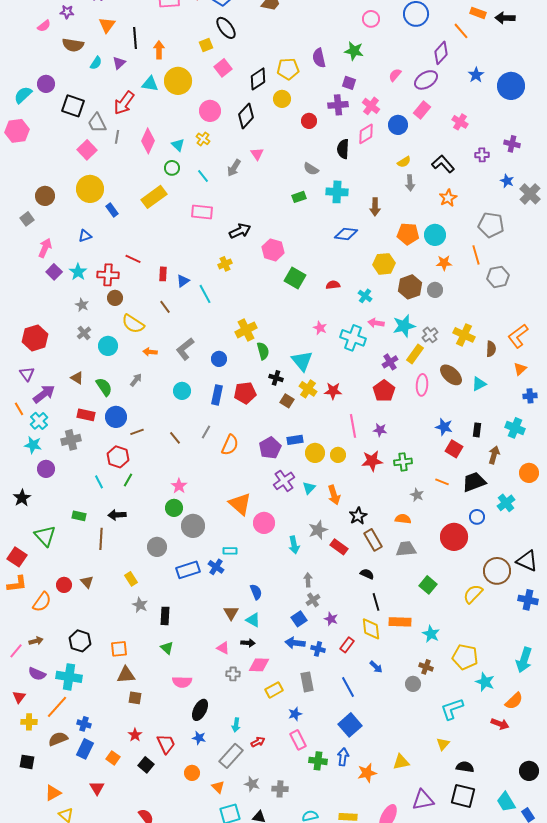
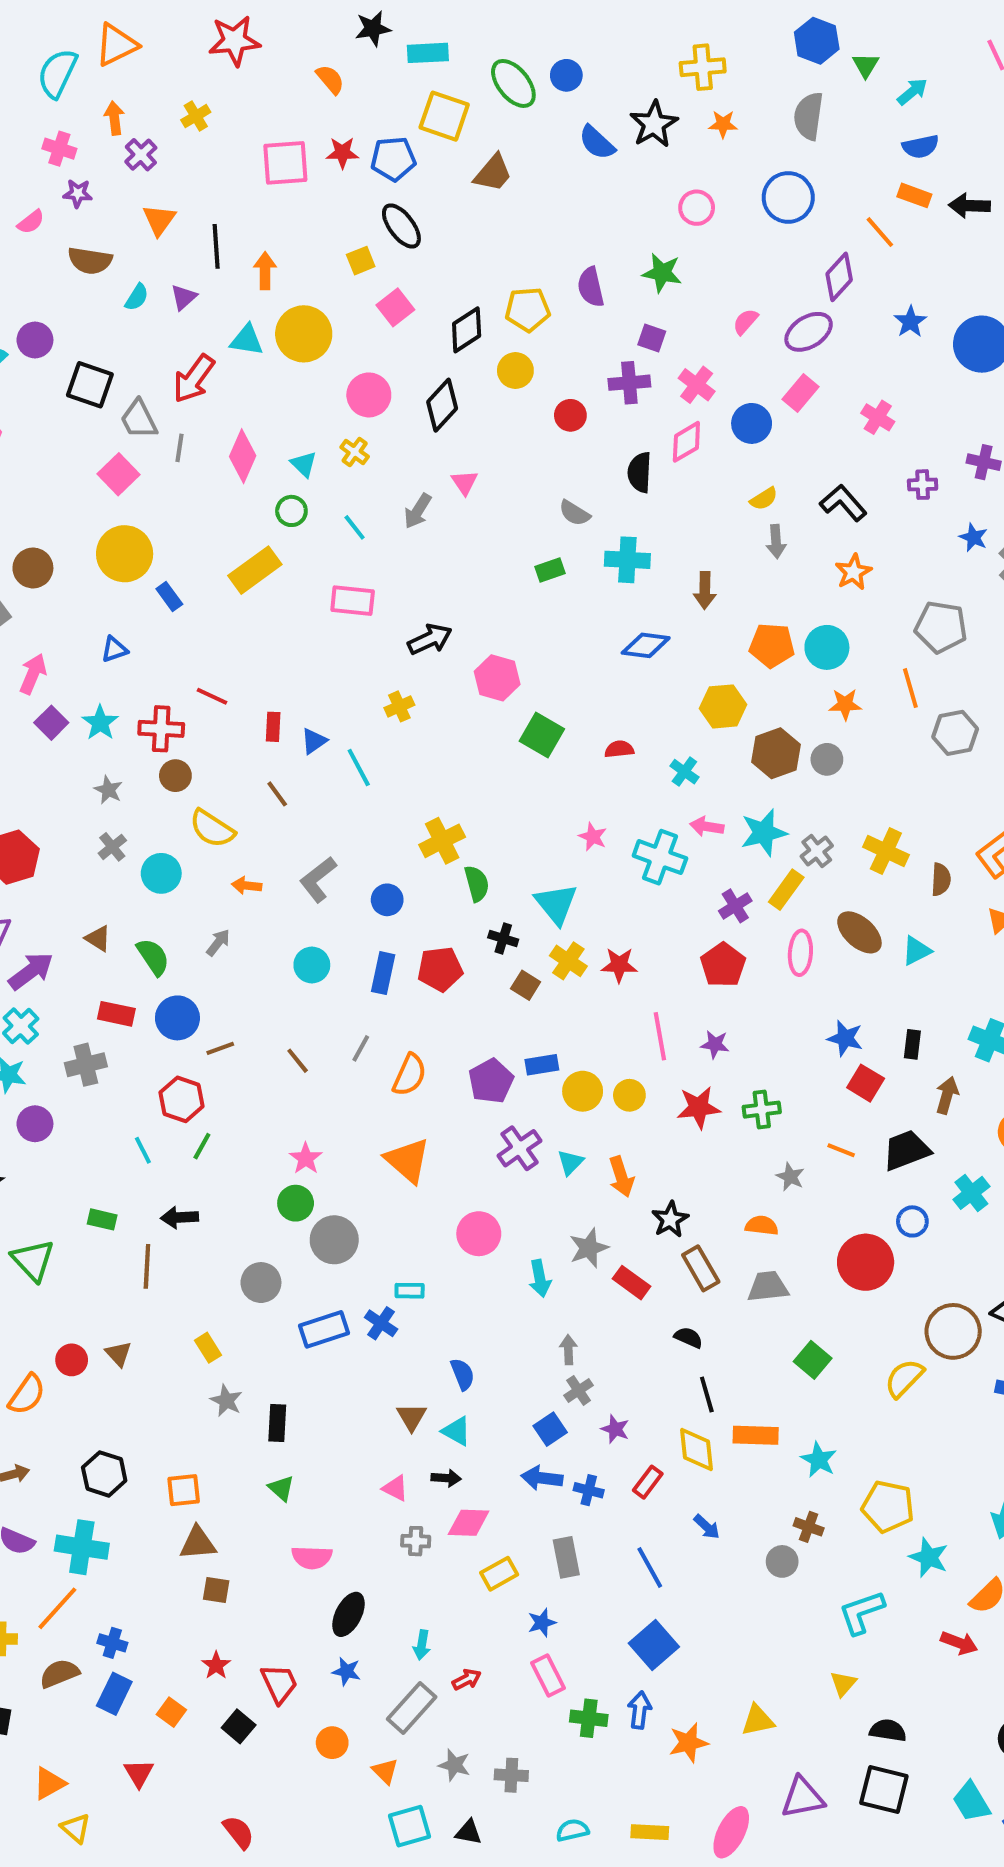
orange triangle: (240, 504) -> (408, 1160), moved

